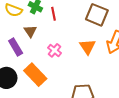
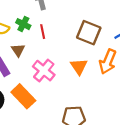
pink cross: (55, 50) -> (44, 71), size x1.5

